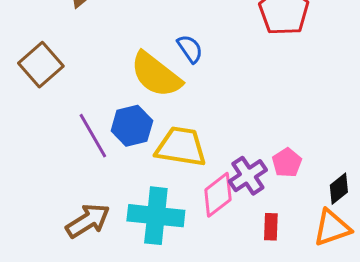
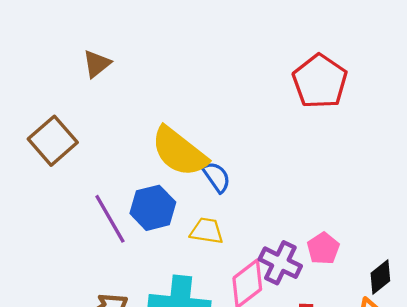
blue semicircle: (190, 49) -> (217, 177), moved
yellow trapezoid: (181, 147) -> (207, 231), size x0.6
purple cross: (248, 176) -> (280, 263), turned -30

